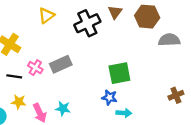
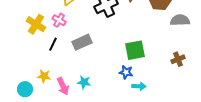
pink cross: (35, 68) -> (59, 20), moved
black line: (14, 76) -> (53, 44), moved, turned -72
brown cross: (176, 95) -> (178, 59), moved

